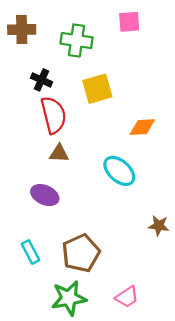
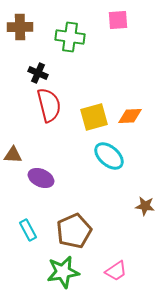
yellow square: (97, 89) -> (94, 117), moved
brown triangle: (59, 153) -> (13, 155), moved

